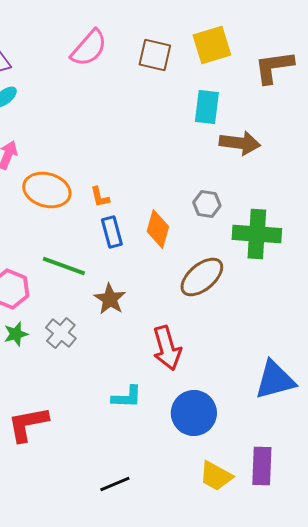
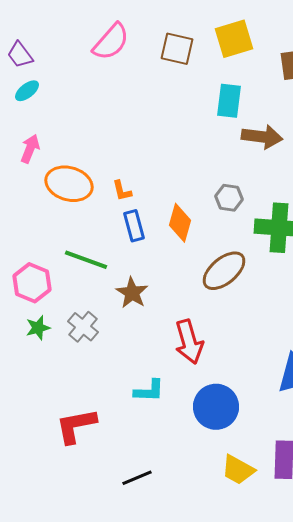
red L-shape: (28, 424) -> (76, 426), moved

